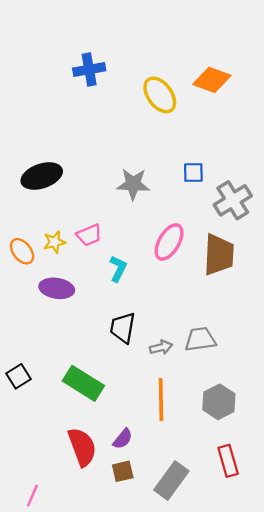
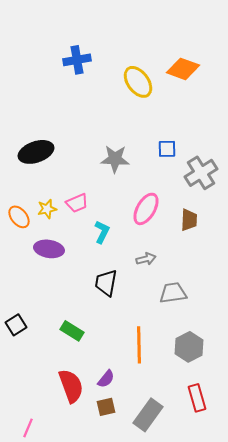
brown trapezoid: (219, 255) -> (189, 220), size x0.6
gray arrow: (161, 347) -> (146, 259), moved
green rectangle: (83, 383) -> (72, 331), size x0.7

